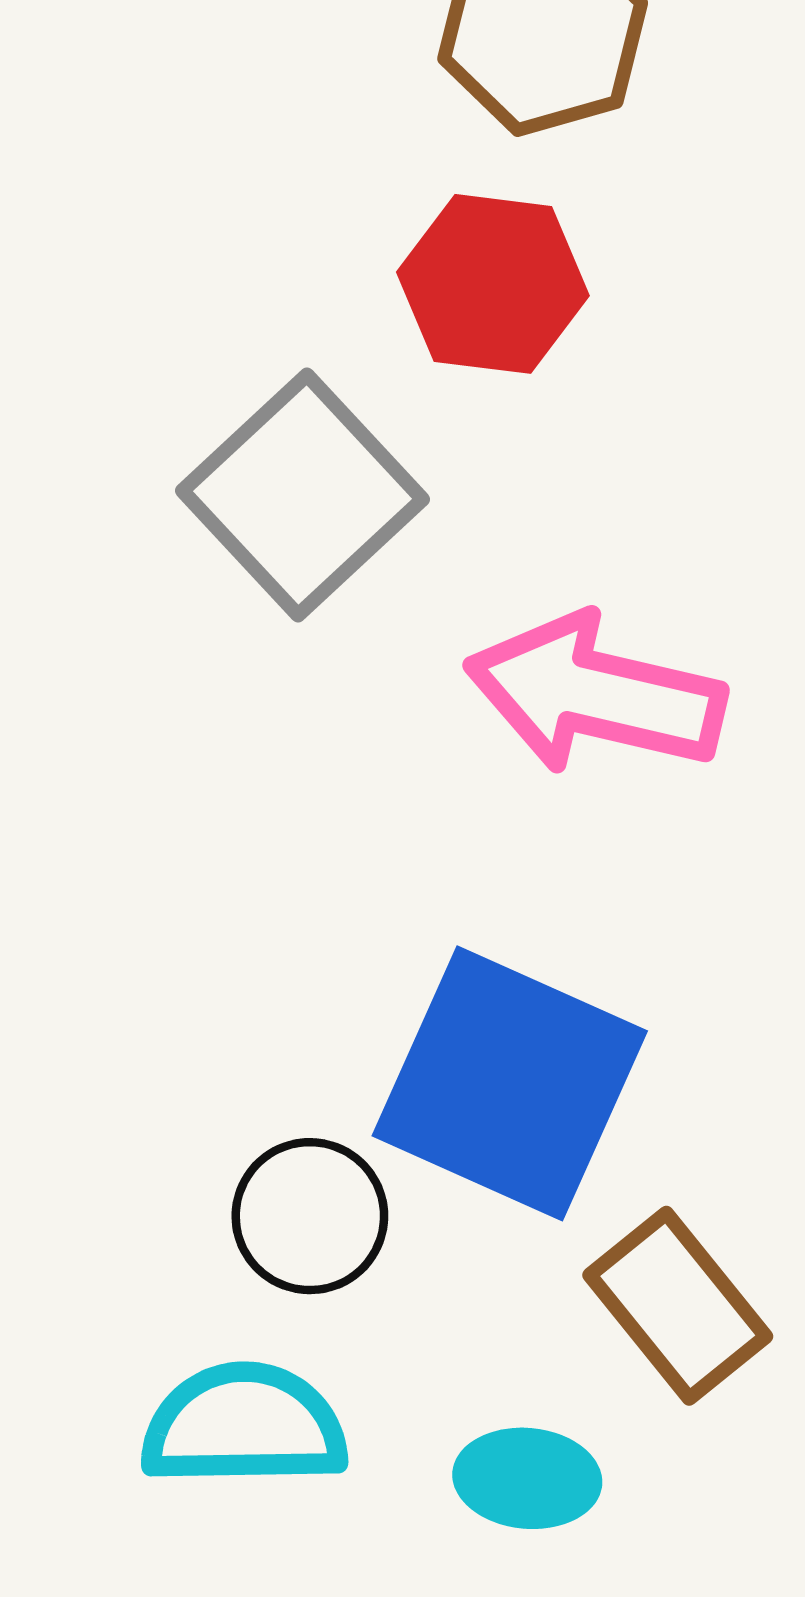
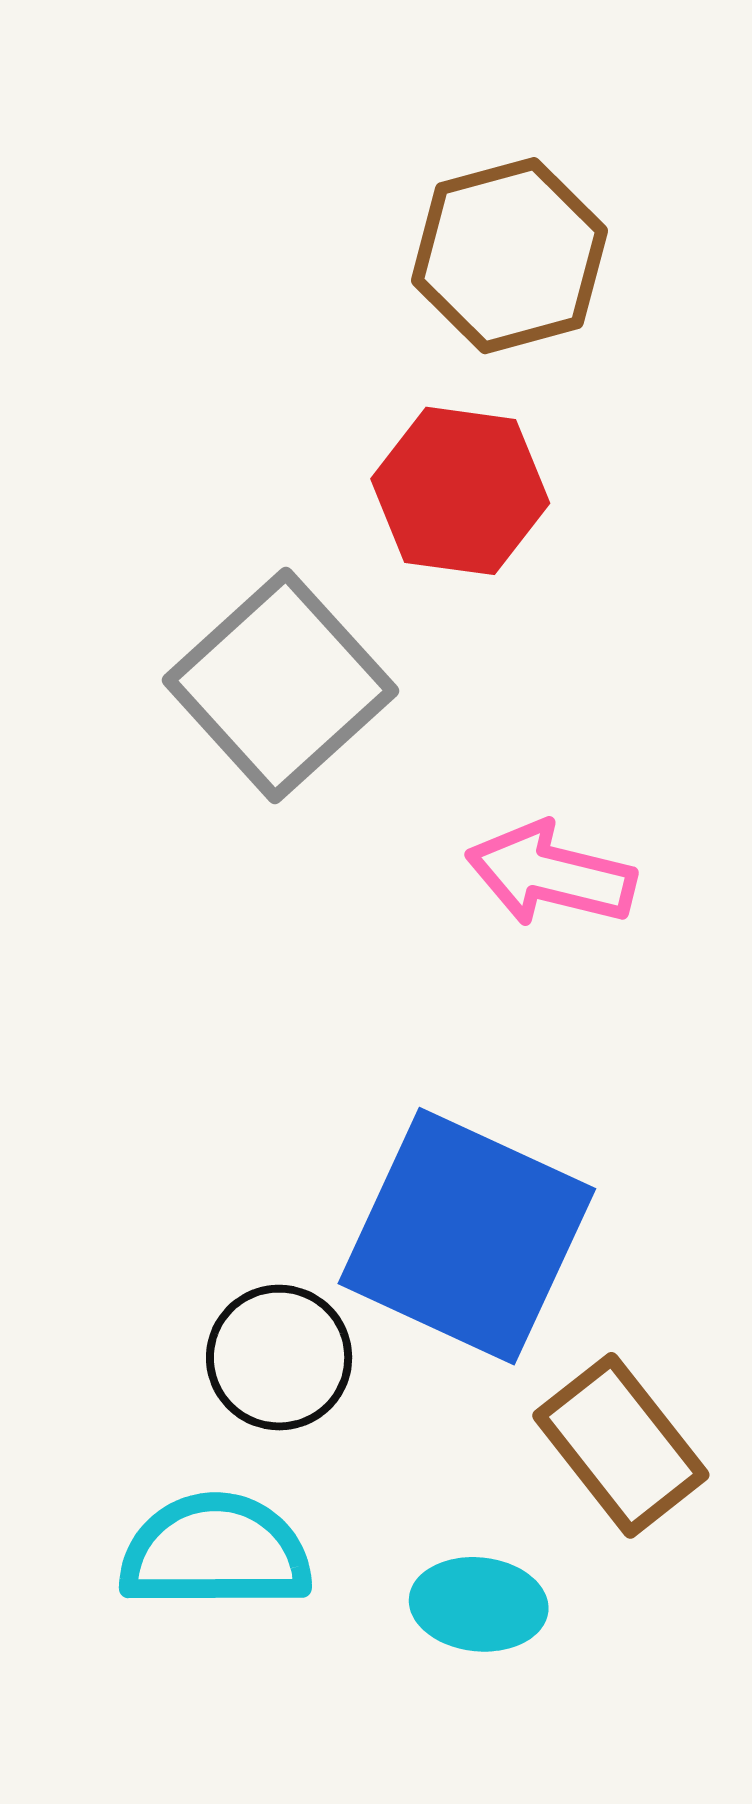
pink arrow: (595, 694) -> (551, 874), size x0.7

